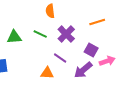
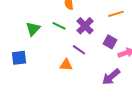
green triangle: (14, 37) -> (33, 29), turned -42
purple arrow: (83, 70) -> (111, 77), moved

